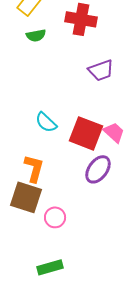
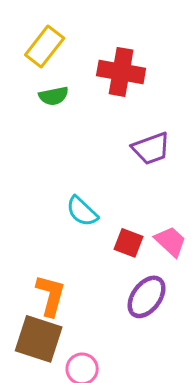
cyan semicircle: (46, 122) -> (82, 211), moved
red square: (86, 133) -> (129, 243), size x0.6

